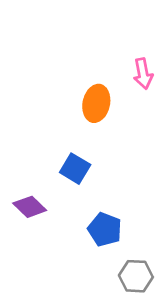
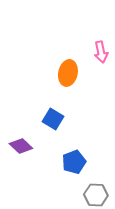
blue pentagon: (105, 229) -> (74, 162), turned 30

